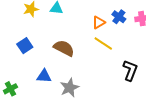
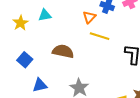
blue triangle: (44, 76) -> (40, 85), moved

